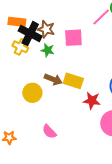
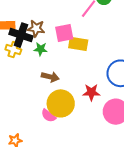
yellow rectangle: (73, 81) -> (78, 44), moved
yellow circle: (32, 93) -> (61, 103), moved, size x1.4
pink semicircle: (49, 132) -> (49, 116), moved

